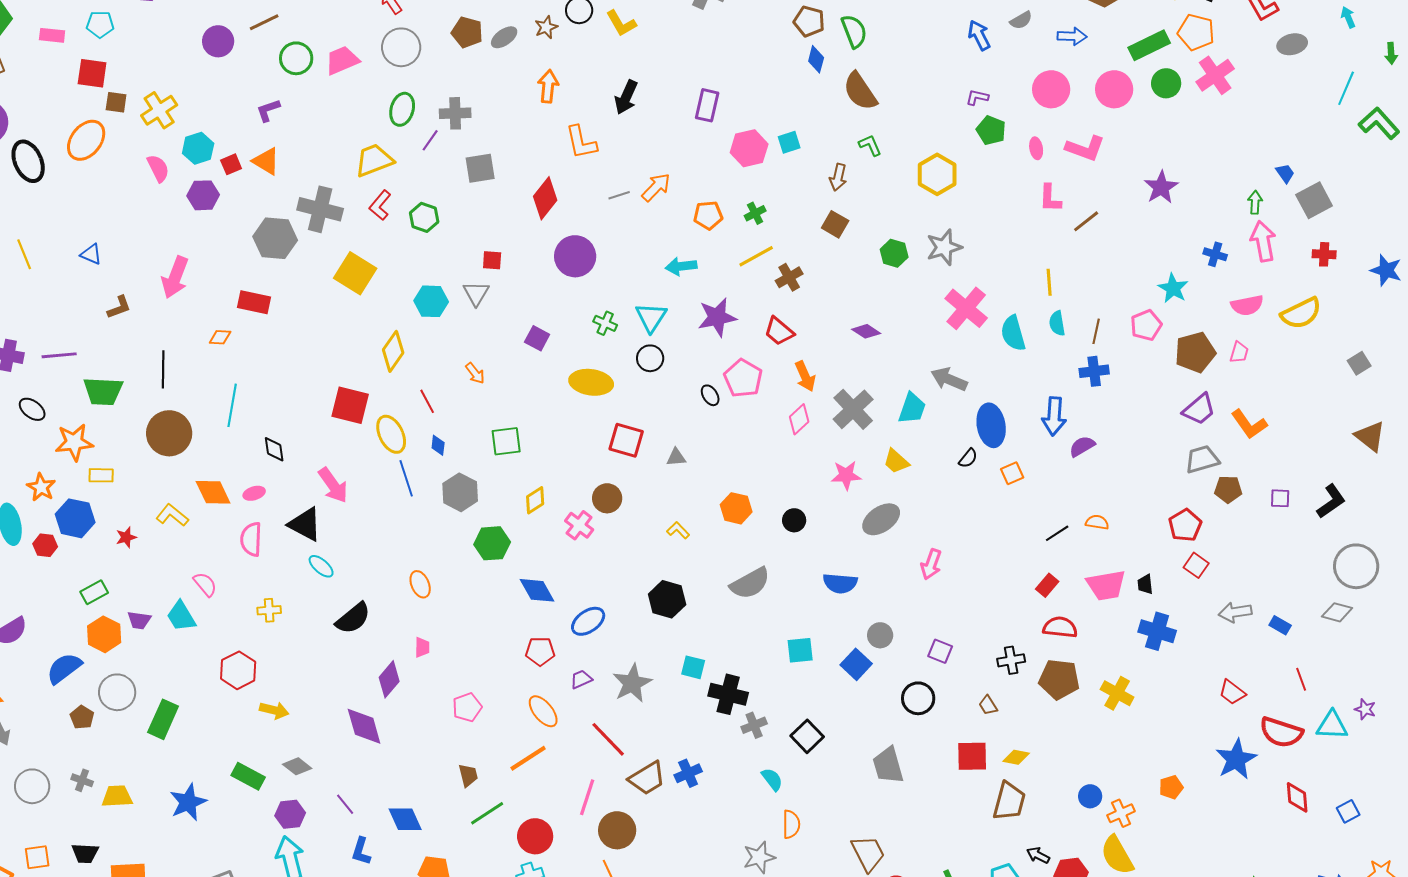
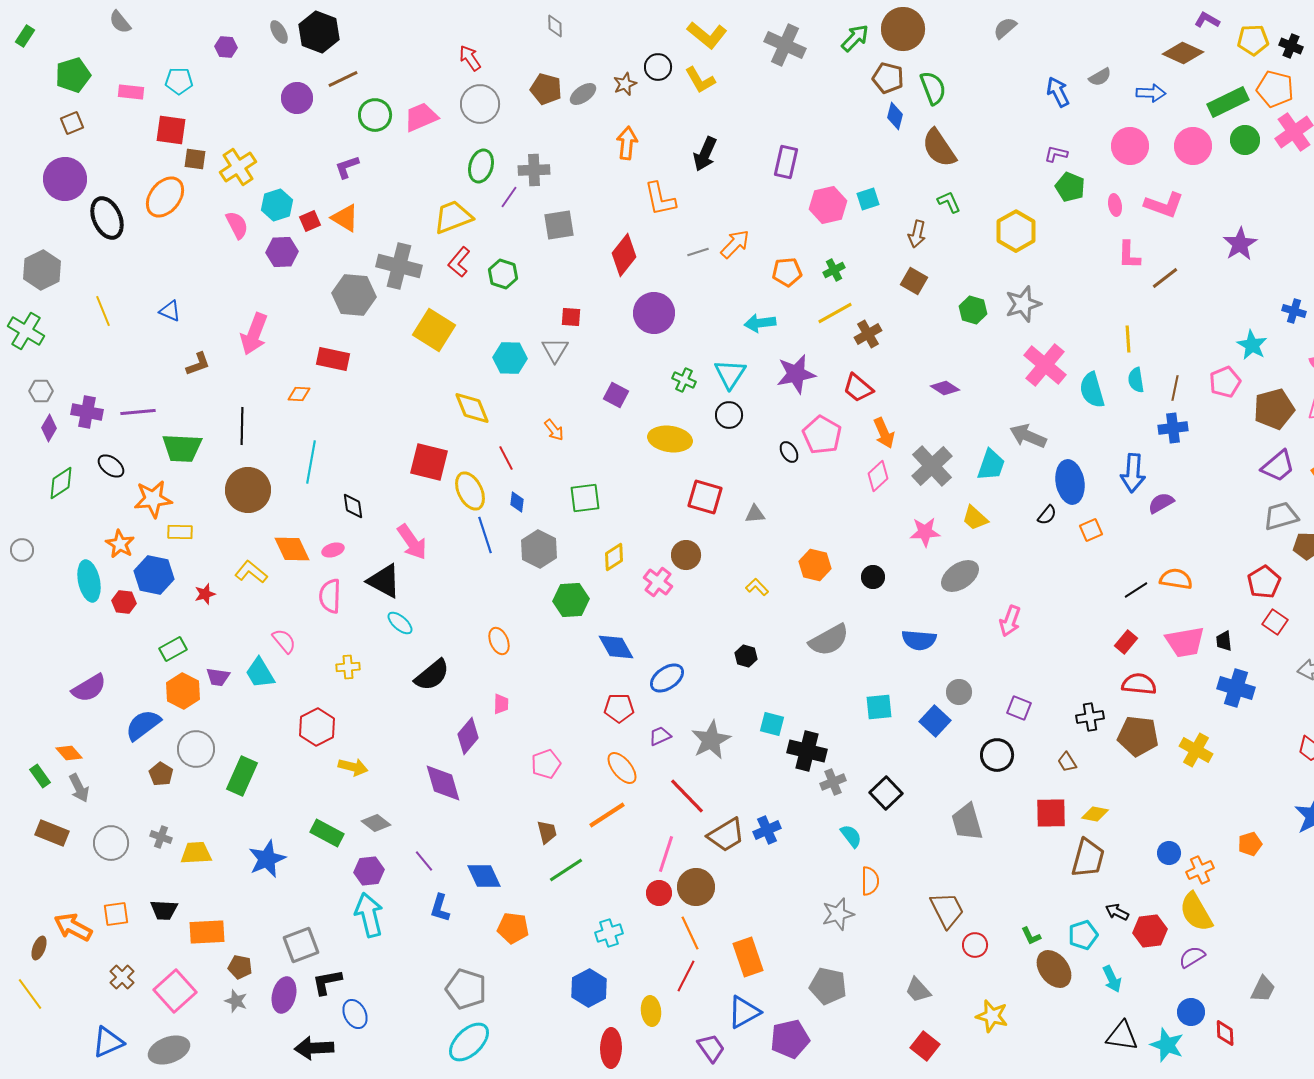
yellow diamond: (393, 351) -> (472, 408), turned -57
orange semicircle: (1097, 522) -> (1176, 579), size x1.4
black hexagon: (667, 599) -> (746, 656), size x0.6
red circle: (535, 836) -> (659, 893), moved, size x0.7

